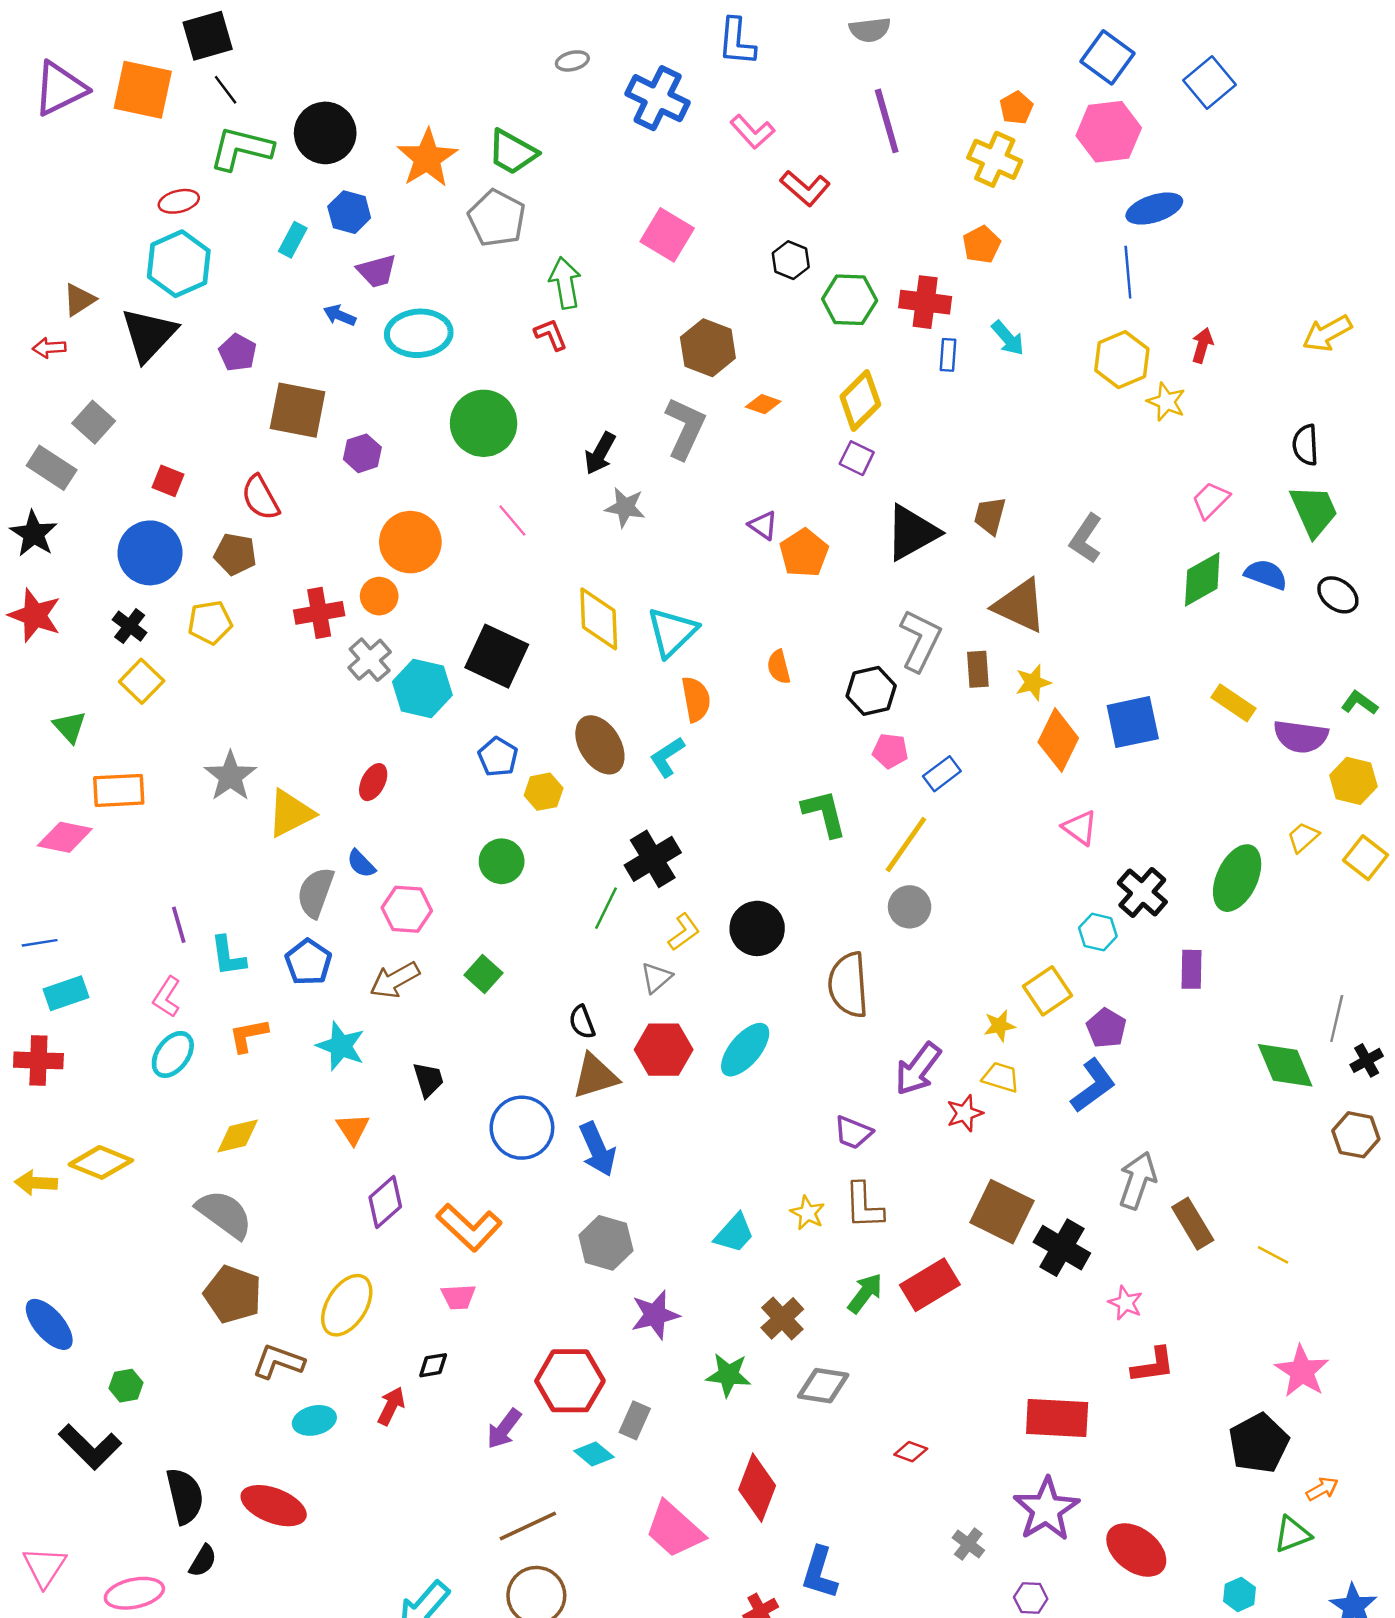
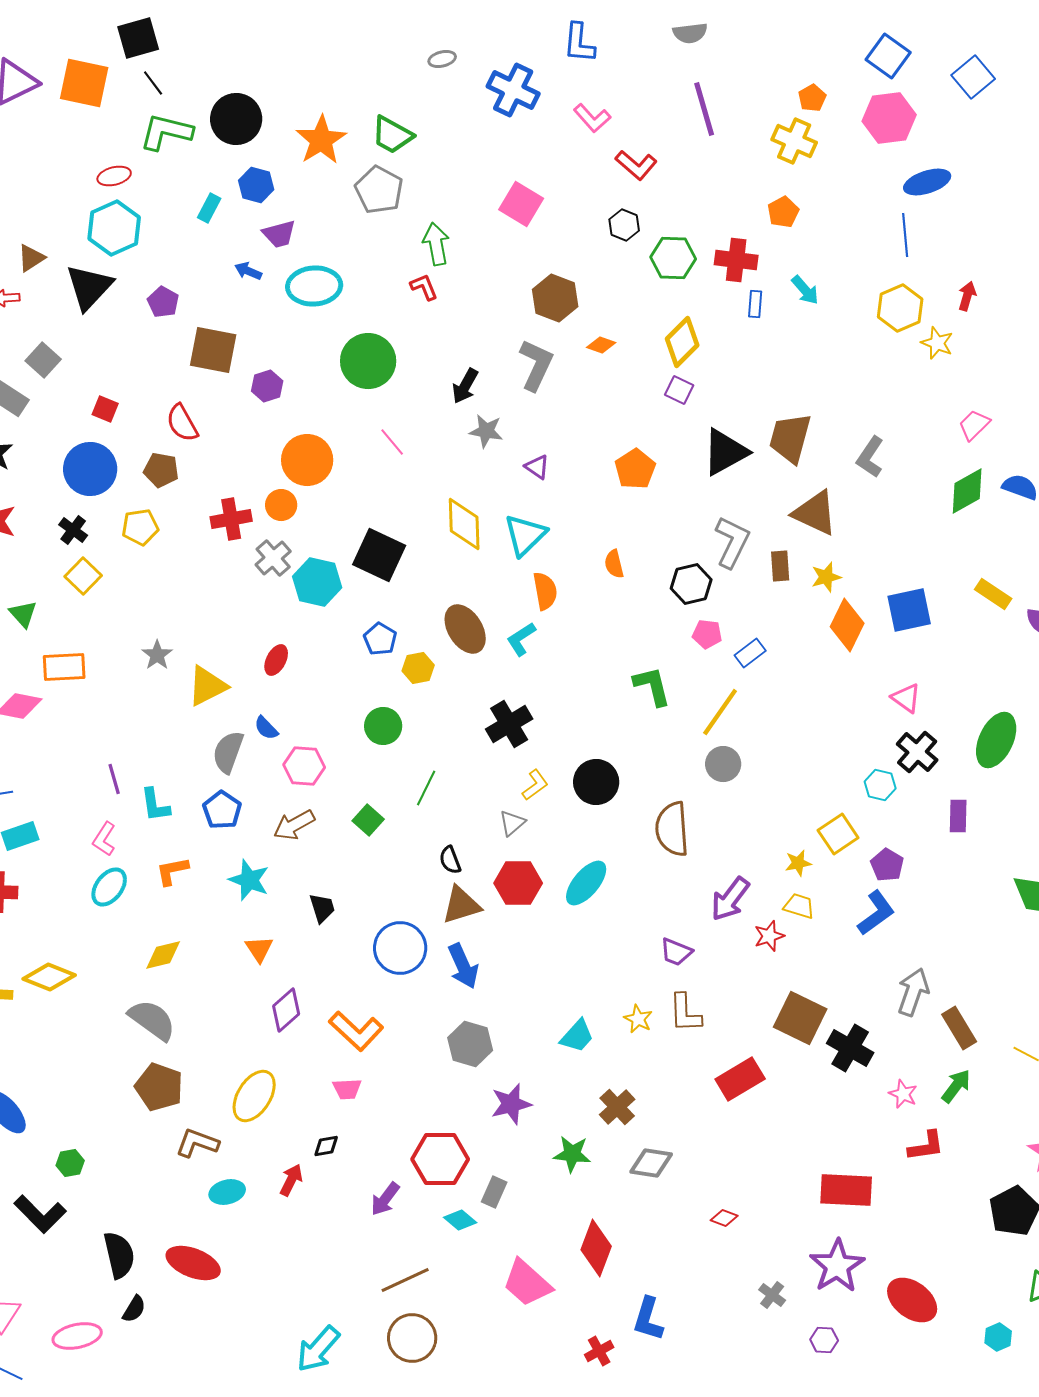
brown trapezoid: (990, 516) -> (790, 438), size x1.6
purple triangle: (763, 525) -> (537, 467), moved
gray star: (230, 776) -> (157, 655), size x0.7
pink triangle: (1080, 828) -> (906, 698), moved
green line: (606, 908) -> (426, 788), moved
green arrow: (865, 1293) -> (956, 1086), moved

